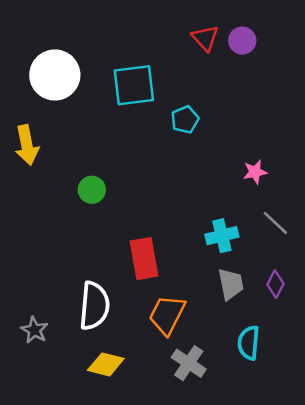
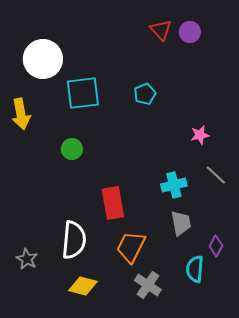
cyan square: (134, 85) -> (83, 93), moved
purple diamond: (275, 284) -> (216, 246), moved

